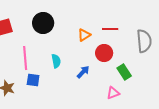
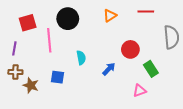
red line: (110, 29) -> (146, 11), moved
orange triangle: (84, 35) -> (110, 16), moved
pink line: (25, 58) -> (49, 40), moved

